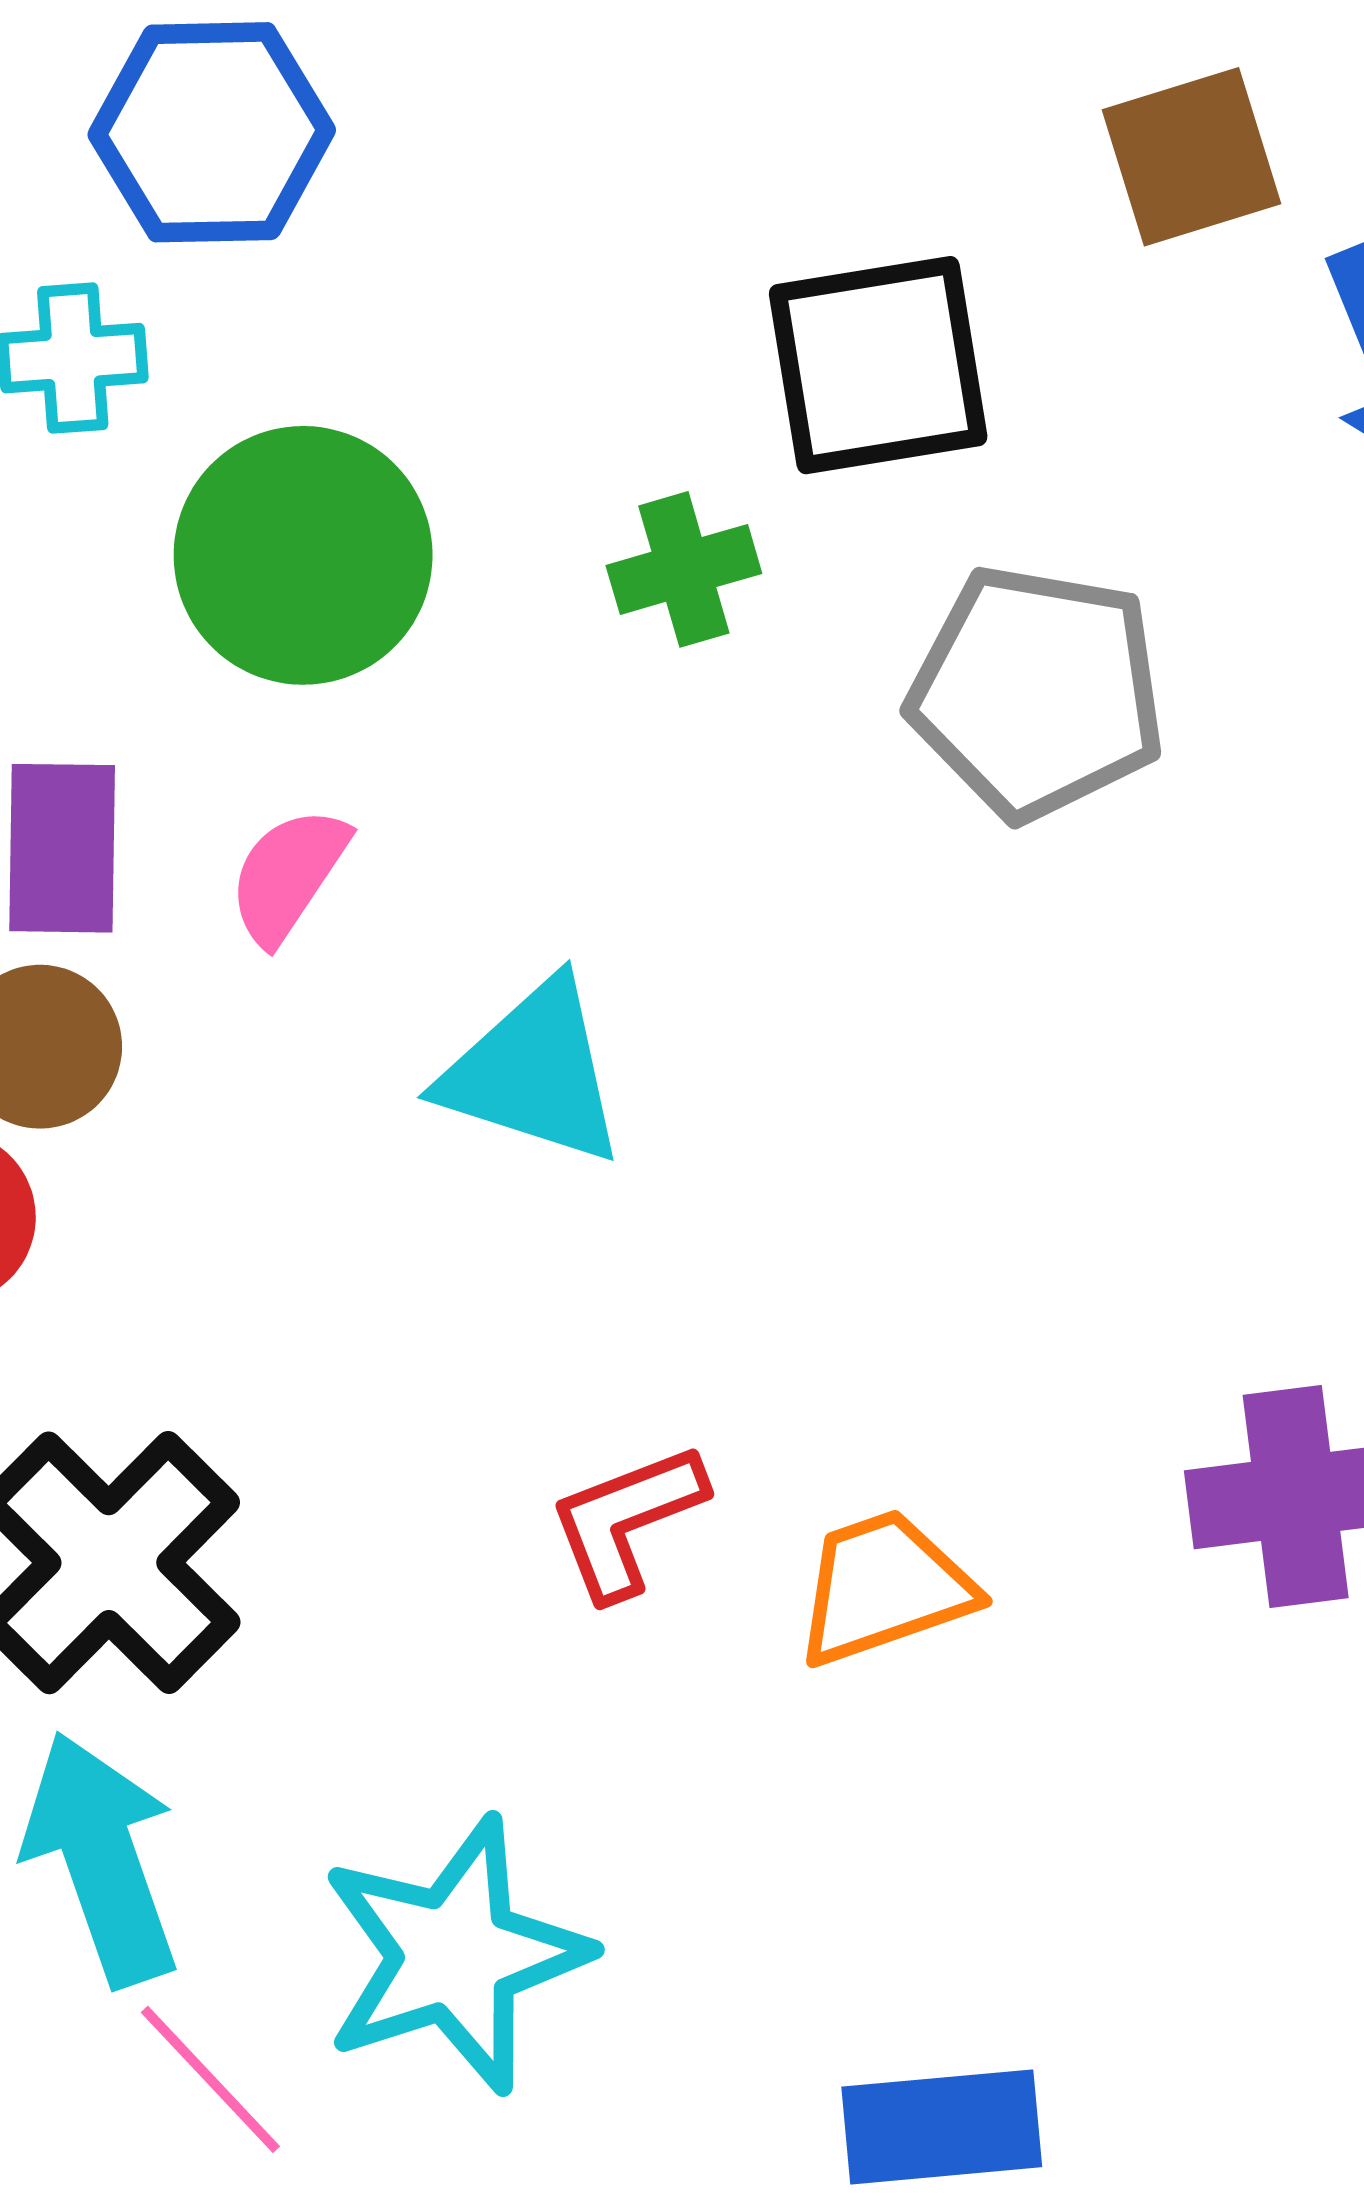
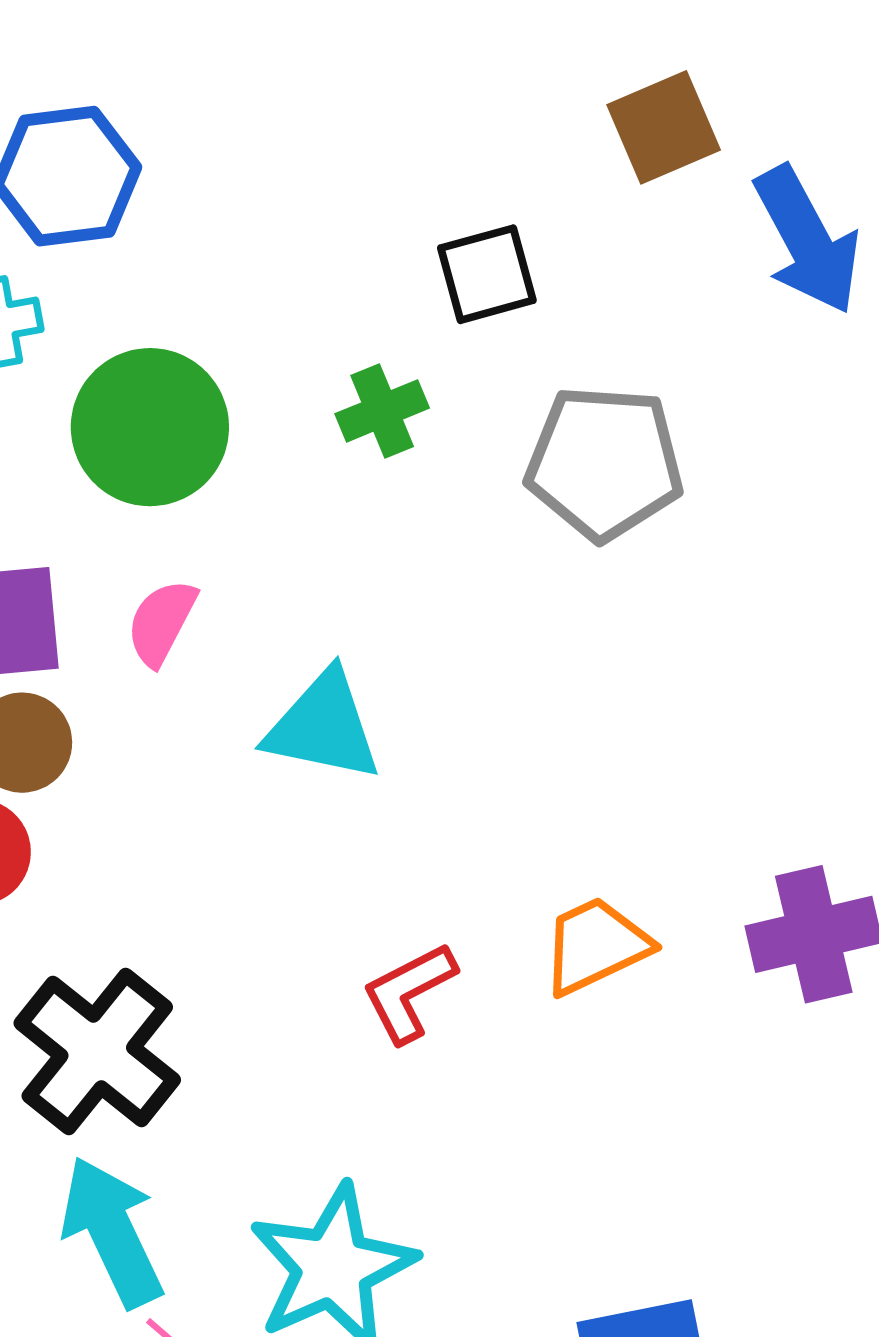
black square: (878, 365) -> (487, 274), size x0.7
orange trapezoid: (884, 1588) -> (596, 946), moved

